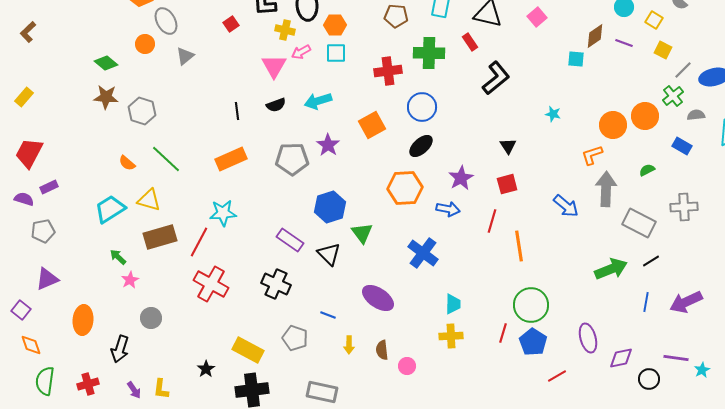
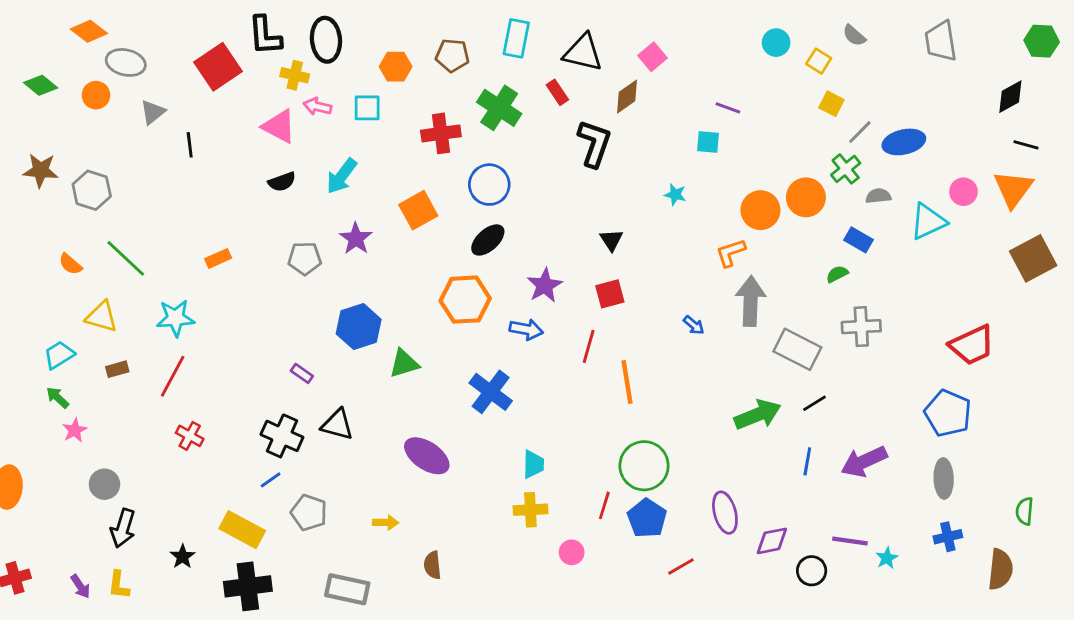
gray ellipse: (166, 21) -> (126, 62), turned -48
red square: (231, 24) -> (218, 67), size x2.0
orange hexagon: (335, 25) -> (396, 67), moved
brown diamond: (595, 36) -> (627, 97), moved
purple line: (624, 43) -> (728, 108), moved
pink arrow: (301, 52) -> (317, 106), turned 42
green cross: (429, 53) -> (499, 108), turned 32
cyan square: (576, 59) -> (708, 142), moved
green diamond: (106, 63) -> (41, 85), moved
pink triangle: (274, 66) -> (279, 126), turned -32
black L-shape: (496, 78) -> (594, 143), turned -32
cyan arrow: (318, 101) -> (342, 176), turned -36
black line: (237, 111) -> (190, 145), moved
orange rectangle: (231, 159) -> (218, 258), size x0.6
gray pentagon: (292, 159) -> (305, 258), size x0.7
green semicircle: (647, 170) -> (837, 274), moved
blue arrow: (566, 206) -> (694, 325), size x0.6
cyan trapezoid: (110, 209) -> (59, 355), moved, size x0.7
cyan star: (223, 213) -> (175, 318), moved
green triangle: (362, 233) -> (404, 363), turned 50
brown rectangle: (160, 237) -> (117, 369), size x0.5
purple rectangle: (290, 240) -> (302, 373), size x0.6
black triangle: (329, 254) -> (337, 425), moved, turned -30
red cross: (211, 284) -> (190, 436), size x0.6
blue line: (328, 315) -> (271, 480), moved, turned -56
yellow arrow: (349, 345) -> (386, 523), turned -90
black arrow: (120, 349) -> (123, 528), moved
brown semicircle: (382, 350) -> (432, 565), moved
pink circle: (407, 366) -> (572, 552), moved

